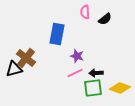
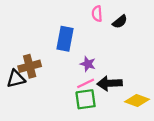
brown cross: (26, 58) -> (30, 66), turned 36
black arrow: (96, 73) -> (110, 83), size x1.5
green square: (93, 88) -> (86, 99), moved

